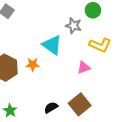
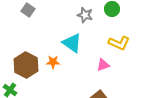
gray star: (74, 26) -> (85, 15), moved

